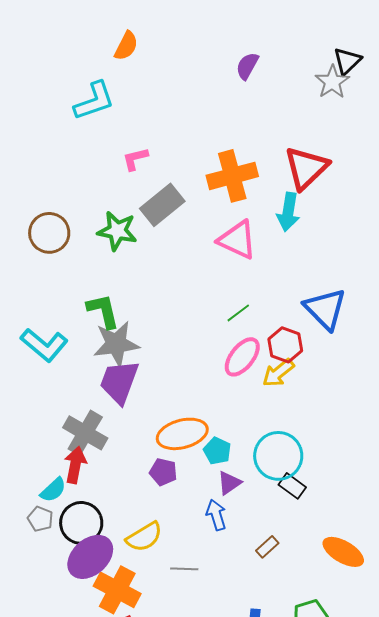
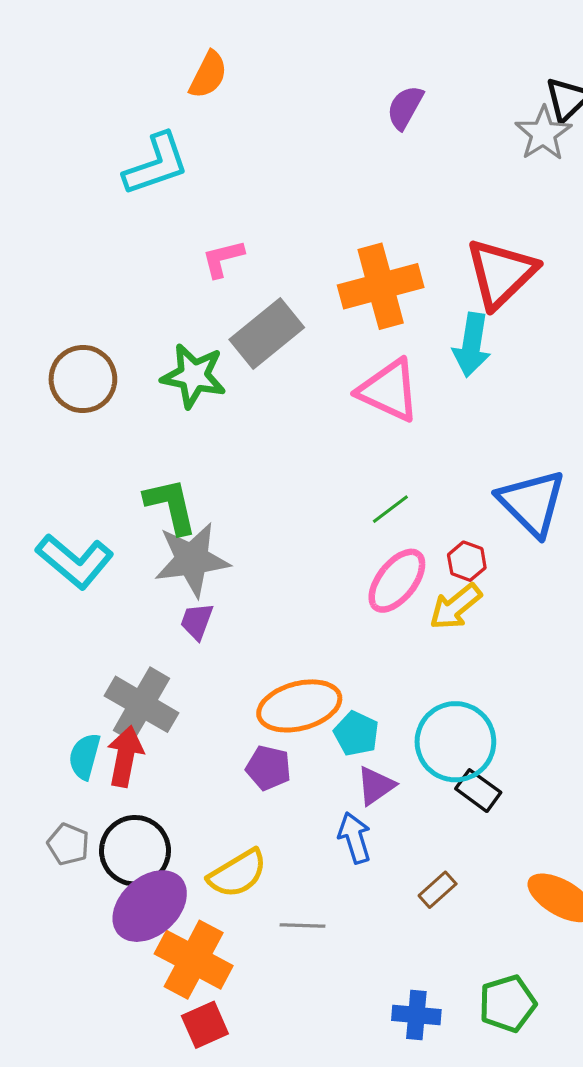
red hexagon: (285, 345) -> (467, 561), size x0.7
purple trapezoid: (119, 382) -> (197, 621), size x0.5
cyan semicircle: (53, 490) -> (85, 756), moved, turned 148

